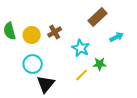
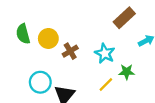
brown cross: (55, 32) -> (70, 51), moved
cyan circle: (33, 64) -> (40, 82), moved

